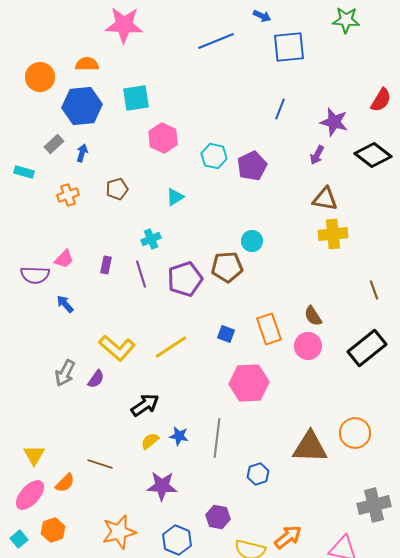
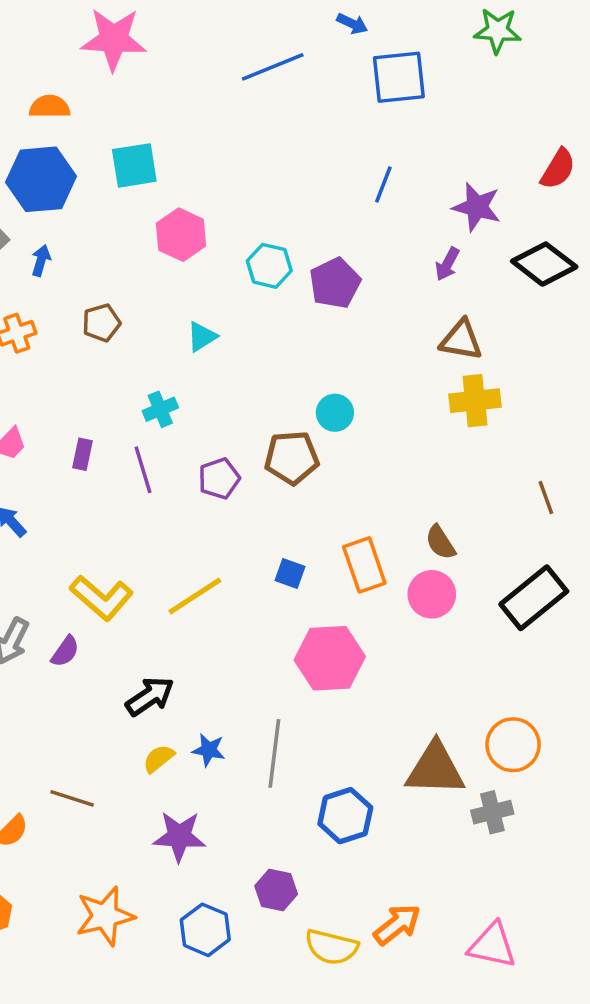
purple pentagon: (185, 279) -> (219, 478), size x0.7
blue hexagon: (258, 474) -> (345, 816), size x1.4
gray cross: (374, 505) -> (492, 812), moved, size x0.7

